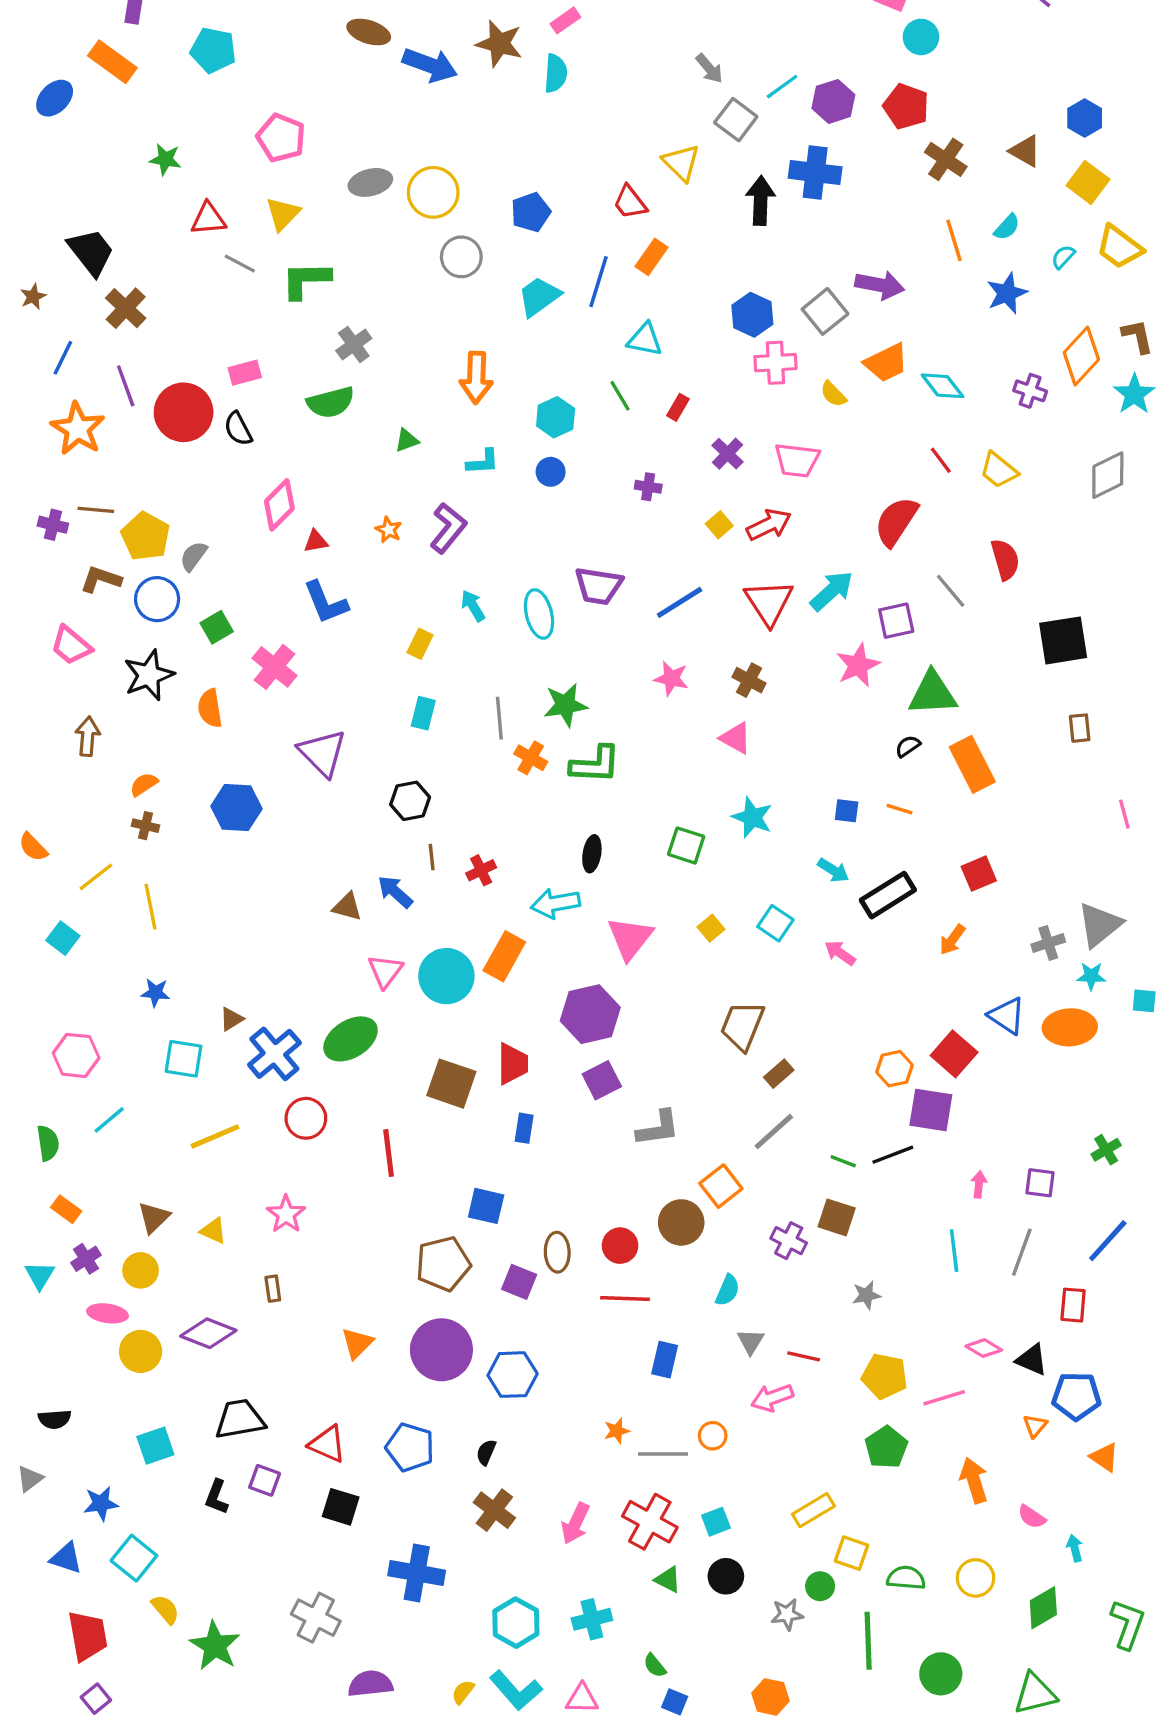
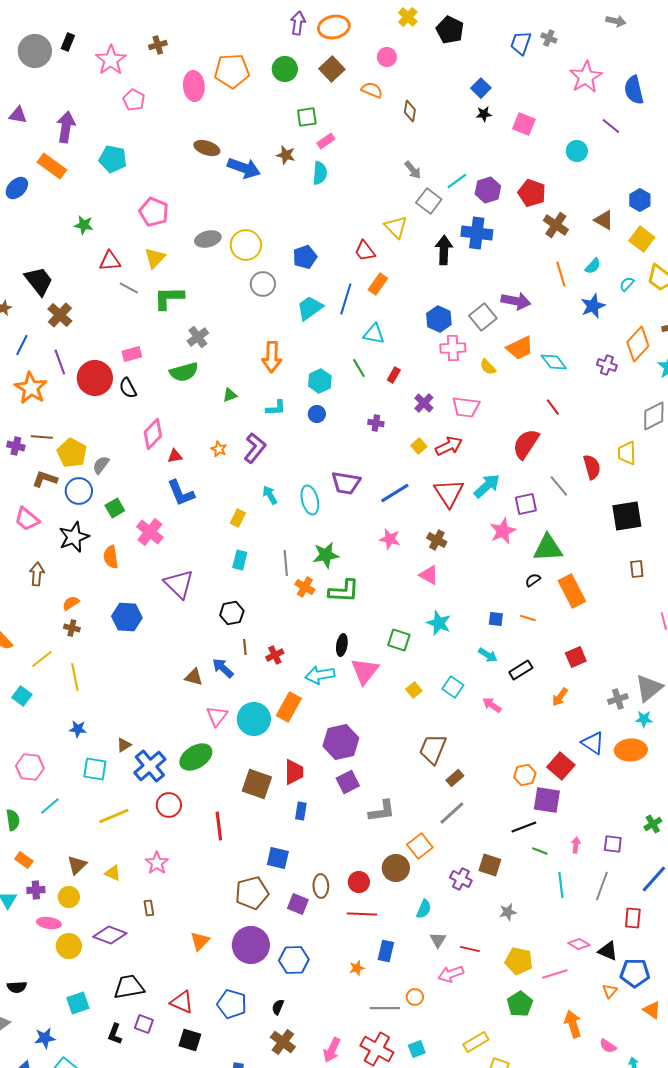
cyan circle: (921, 37) -> (577, 151), moved
brown star: (499, 44) -> (286, 155), size x0.7
yellow trapezoid: (999, 470) -> (627, 453), moved, turned 50
black rectangle: (888, 895) -> (521, 670), size x0.7
pink triangle: (630, 938) -> (365, 671), moved
green line: (843, 1161) -> (540, 851), moved
purple cross: (86, 1259) -> (36, 890), turned 30
orange star: (617, 1431) -> (357, 968), moved

